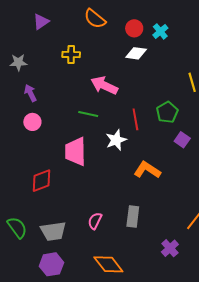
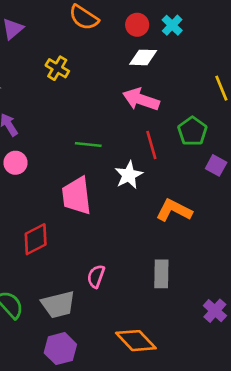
yellow cross: (71, 55) -> (57, 68), turned 36
pink arrow: (104, 85) -> (141, 99), moved
pink semicircle: (95, 221) -> (96, 276), moved

